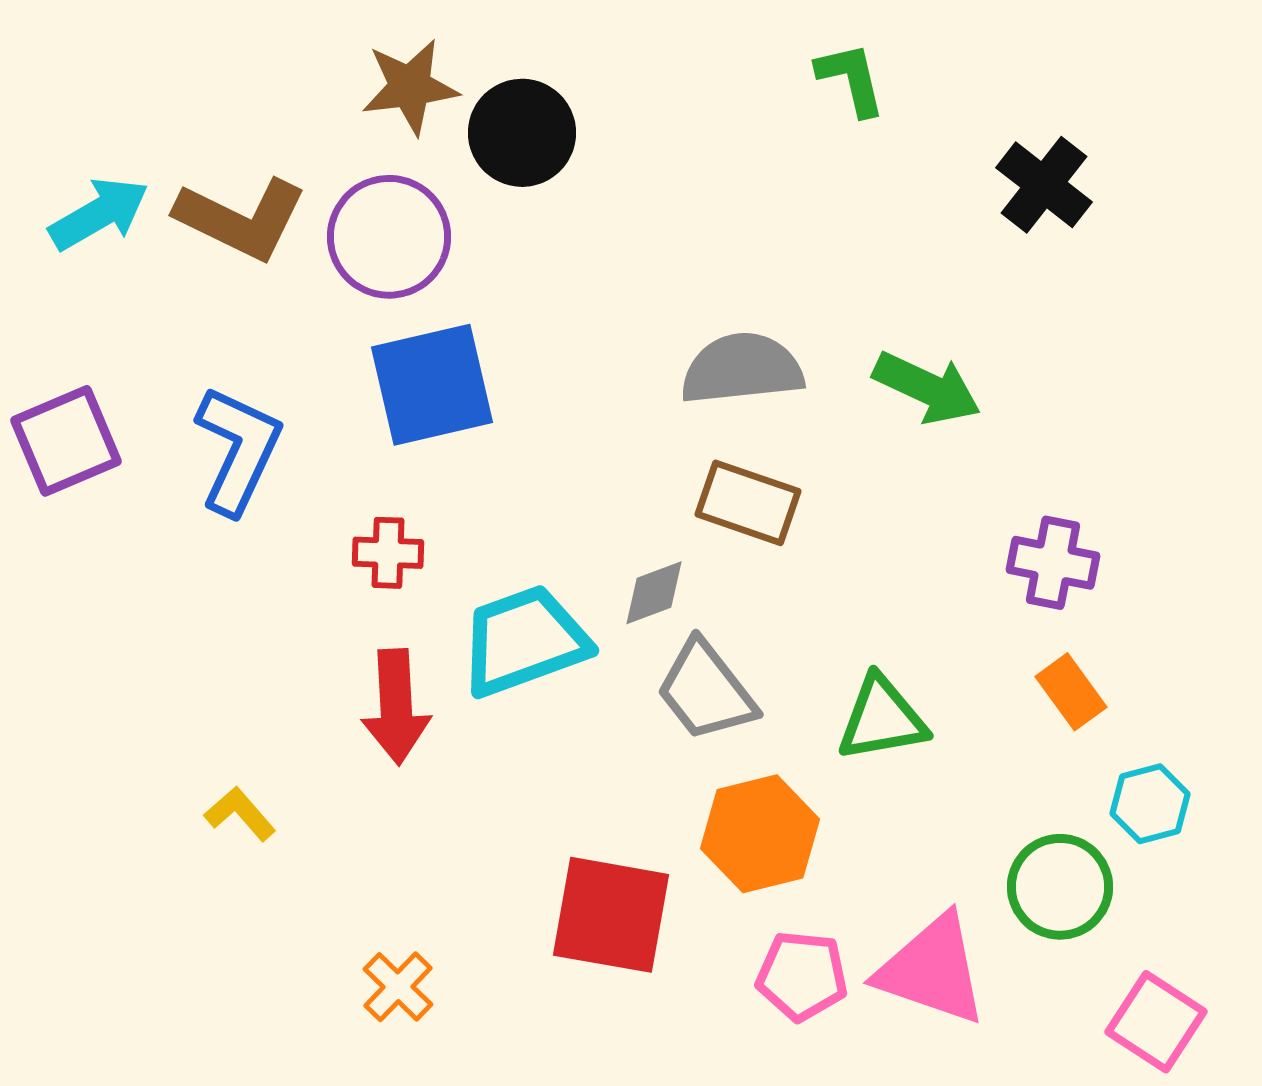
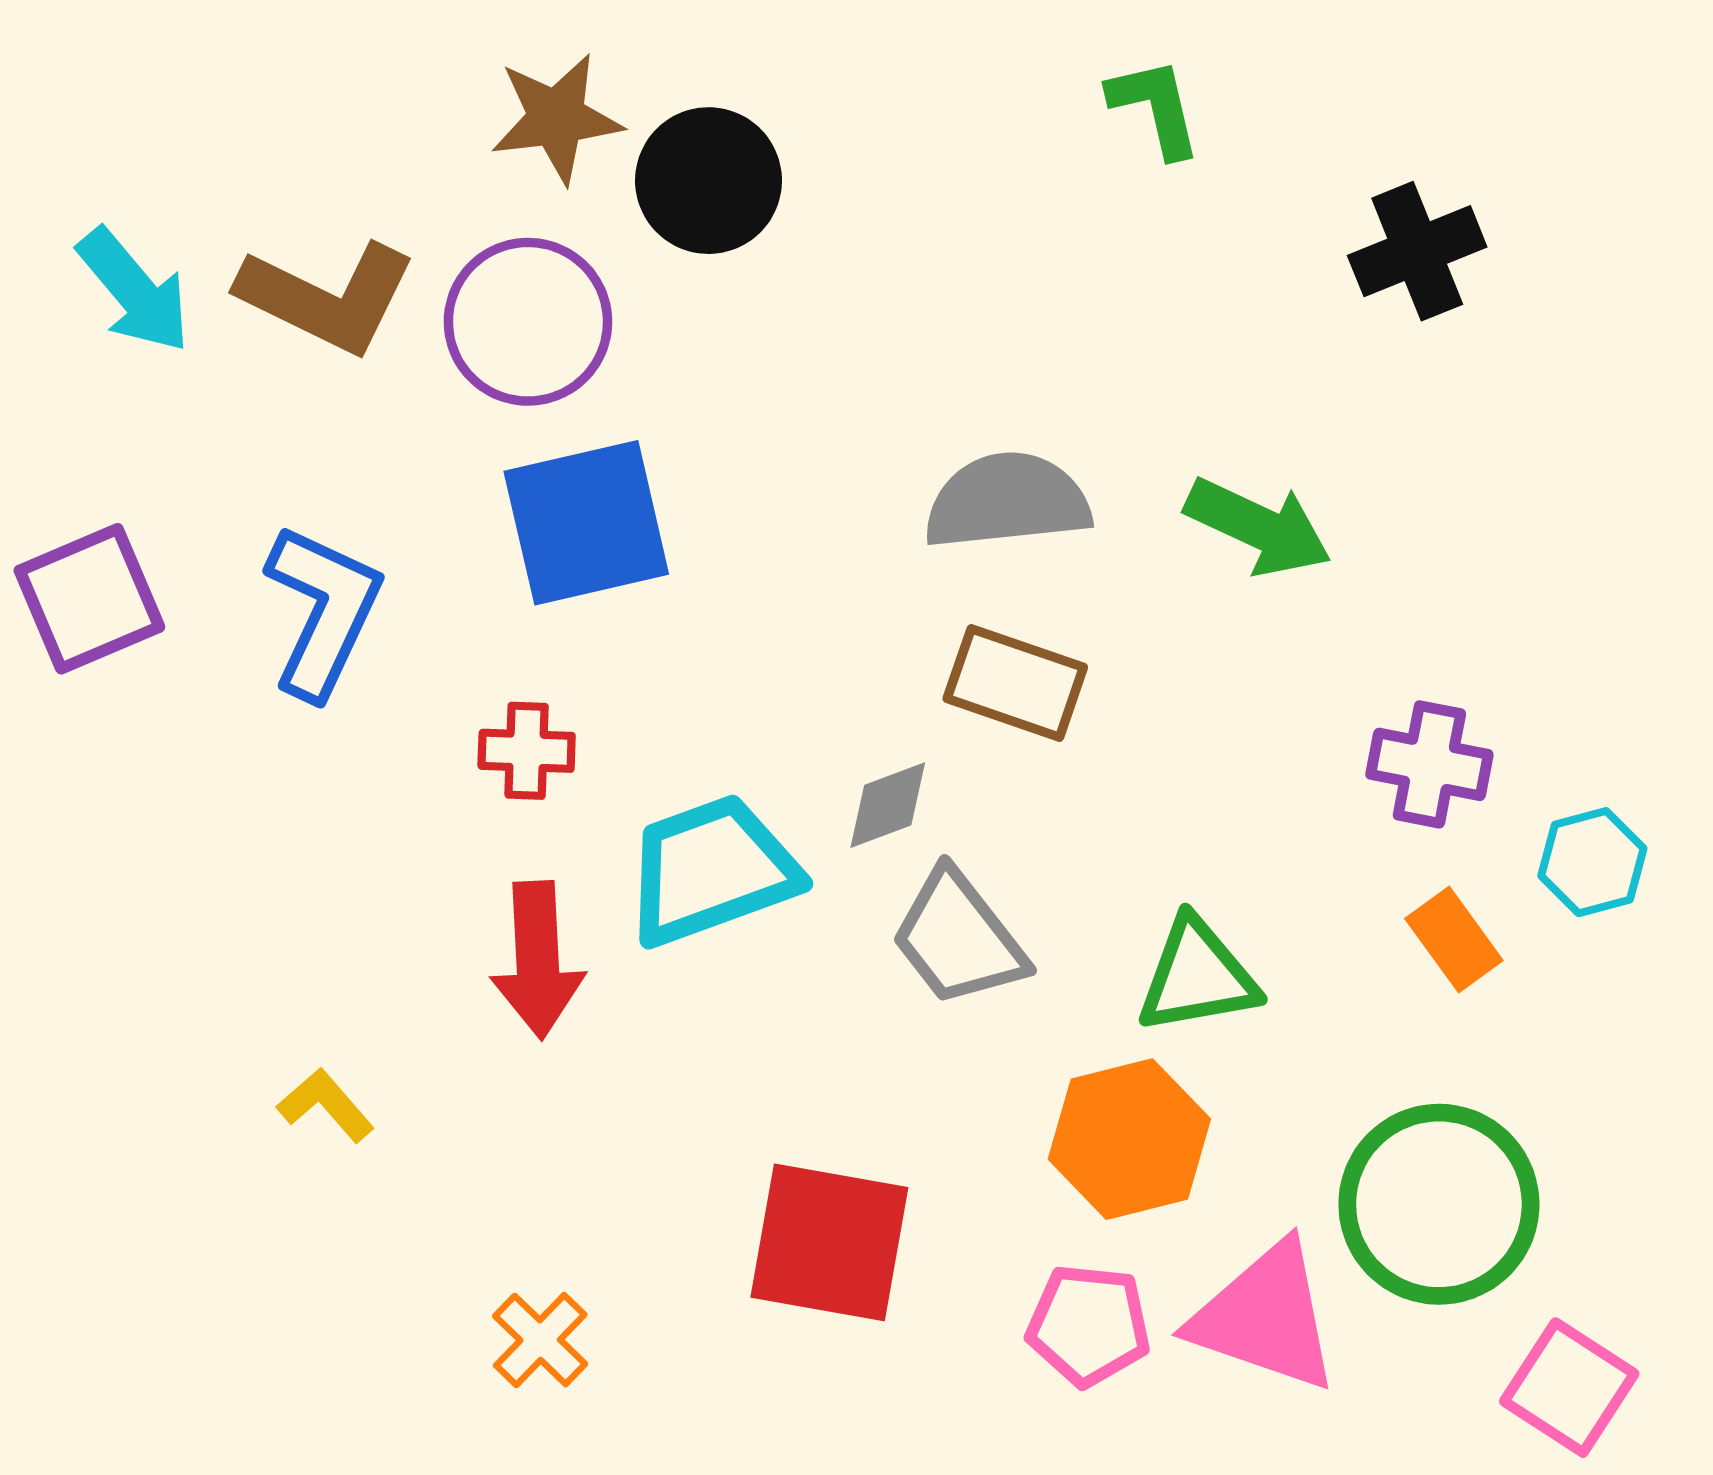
black cross: (1044, 185) -> (1417, 251), turned 30
cyan arrow: (99, 214) -> (134, 291), turned 80
cyan hexagon: (1150, 804) -> (1592, 862), moved
orange hexagon: (760, 834) -> (1129, 1139), moved
green circle: (1060, 887) -> (1439, 1204), size x1.4

